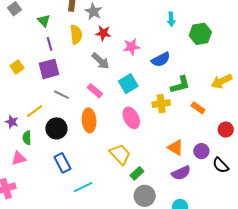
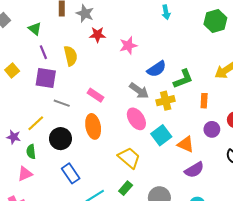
yellow semicircle: (76, 34) -> (71, 56), moved
green hexagon: (200, 34) -> (215, 21), moved
blue semicircle: (161, 60) -> (157, 69), moved
gray arrow: (101, 61) -> (139, 91), moved
yellow square: (17, 67) -> (12, 70), moved
purple square: (49, 69) -> (46, 78), turned 30
cyan square: (128, 84) -> (161, 135), moved
orange rectangle: (198, 108) -> (204, 101), turned 64
purple circle: (201, 151) -> (212, 129), moved
green rectangle: (137, 173) -> (126, 188), moved

